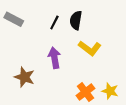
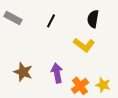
black semicircle: (76, 20) -> (93, 19), moved
purple arrow: (54, 58) -> (57, 73), moved

